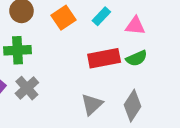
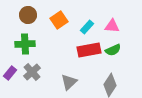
cyan rectangle: (101, 16) -> (87, 27), moved
gray triangle: (92, 104) -> (69, 82), moved

